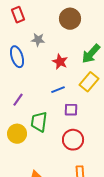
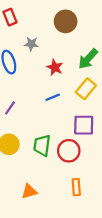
purple square: (71, 110) -> (84, 125), moved, size x1.5
green trapezoid: (39, 122) -> (42, 145), moved

